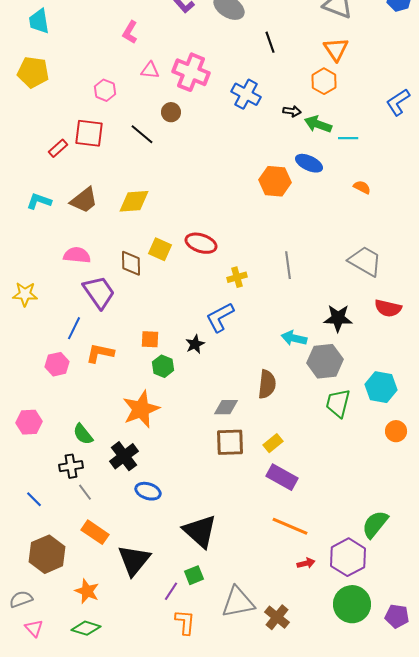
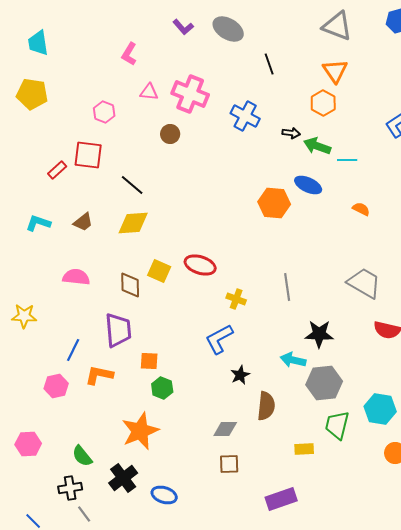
black line: (142, 134) -> (132, 185), moved
brown trapezoid: (84, 200) -> (83, 222), size x0.7
yellow cross: (237, 277) -> (236, 299), turned 36
purple trapezoid: (99, 292) -> (118, 330), moved, turned 30
black star: (338, 318) -> (319, 334), moved
black star: (195, 344) -> (240, 375), moved
brown square: (230, 442) -> (229, 464), size x0.7
yellow rectangle: (273, 443) -> (304, 449), moved, turned 36
purple rectangle: (282, 477) -> (281, 499), turned -48
blue ellipse: (148, 491) -> (164, 495), moved

